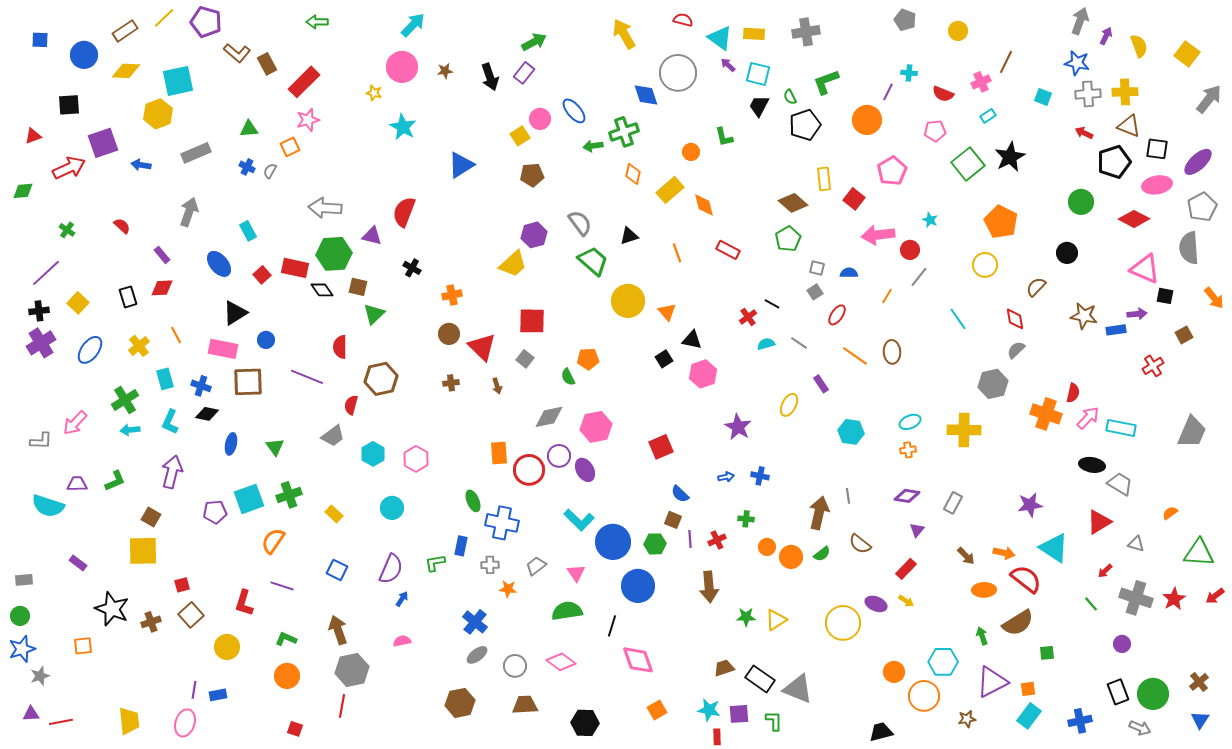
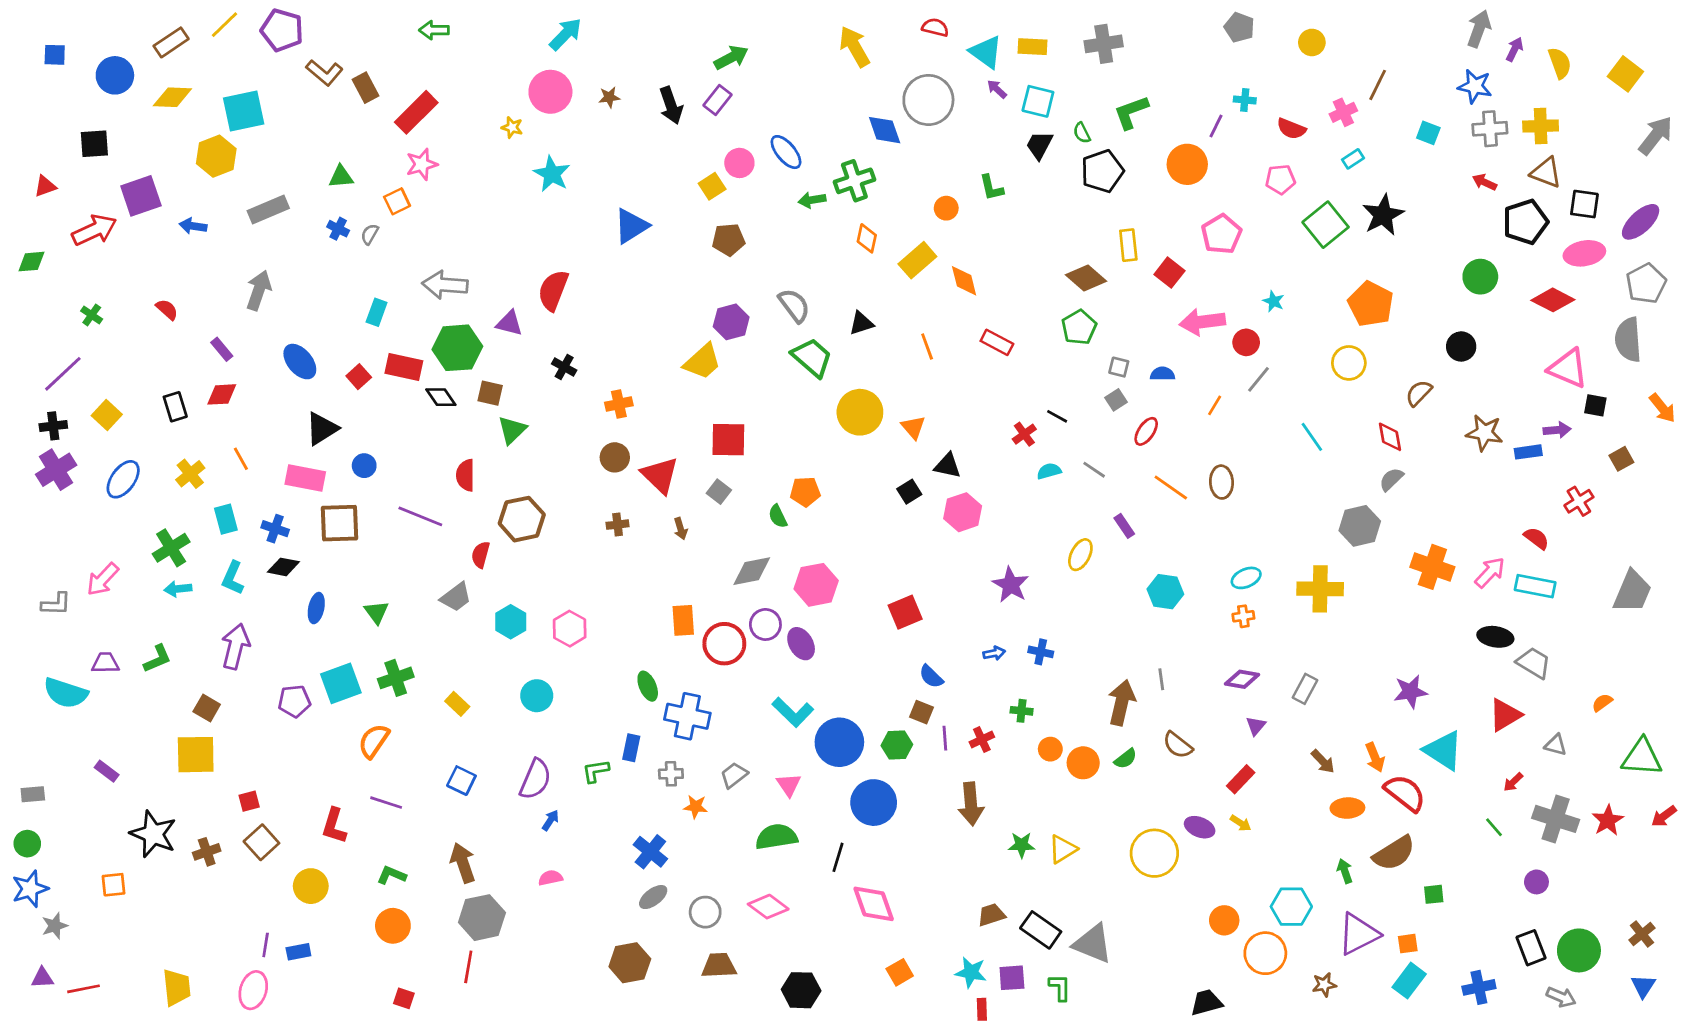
cyan rectangle: (248, 231) -> (377, 312), moved, turned 48
red semicircle: (1073, 393) -> (1536, 538), moved, turned -66
orange arrow: (1004, 553) -> (1375, 757), turned 55

